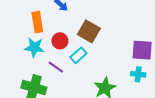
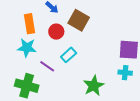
brown square: (89, 31) -> (79, 20), moved
red circle: (60, 41) -> (56, 32), moved

